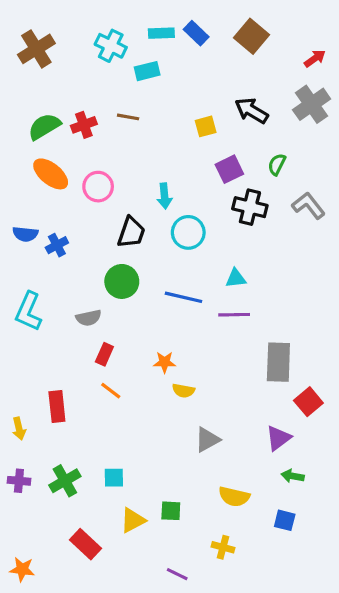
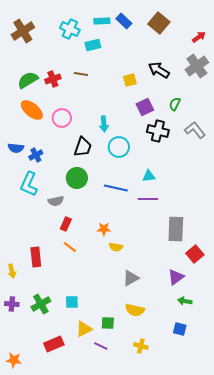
cyan L-shape: (28, 312) -> (29, 184), moved
yellow semicircle: (234, 497) -> (135, 310), moved
red rectangle: (85, 544) -> (54, 344), turned -66
purple line: (177, 574) -> (101, 346), moved

